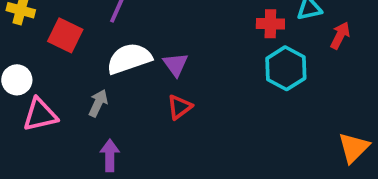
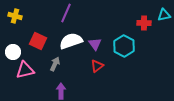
red square: (65, 35) -> (38, 41), moved
cyan hexagon: (286, 68) -> (124, 46), moved

